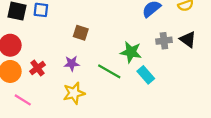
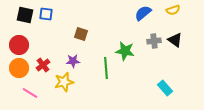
green line: (109, 71) -> (106, 68), turned 55
cyan rectangle: (146, 75) -> (165, 88), moved
yellow star: (74, 93) -> (64, 82), moved

